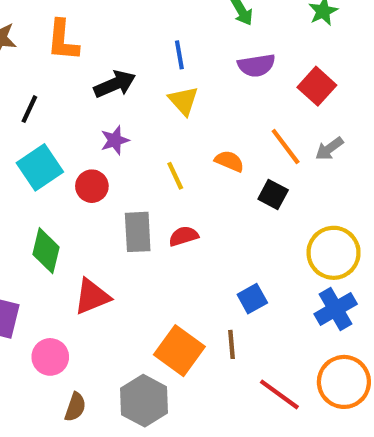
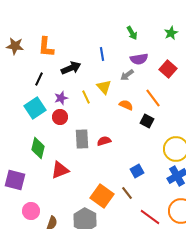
yellow triangle: (184, 101) -> (104, 87), moved
black line: (29, 109) -> (39, 79), moved
purple star: (115, 140) -> (61, 98), moved
gray arrow: (329, 149) -> (127, 75), moved
yellow line: (175, 176) -> (86, 97), moved
brown line: (231, 344) -> (127, 193), turned -32
pink circle: (50, 357) -> (31, 211), moved

